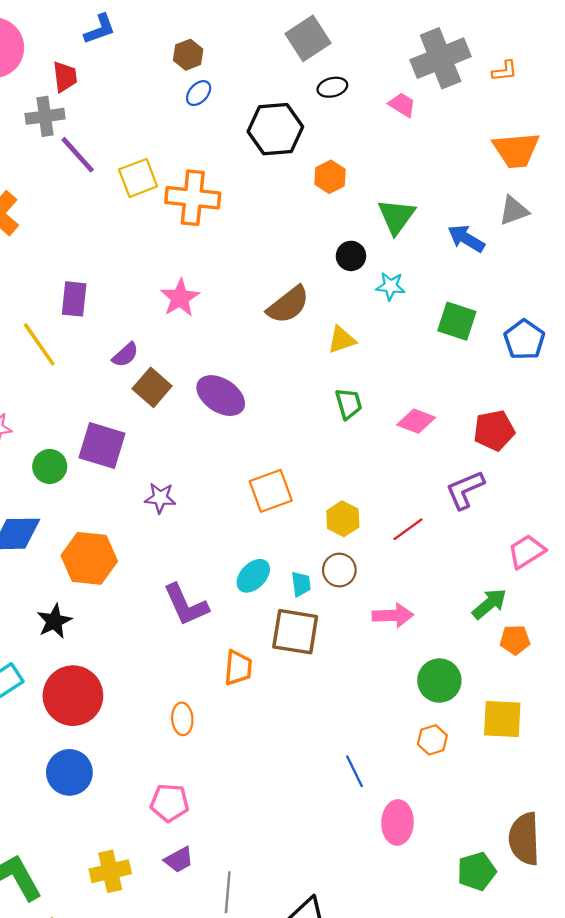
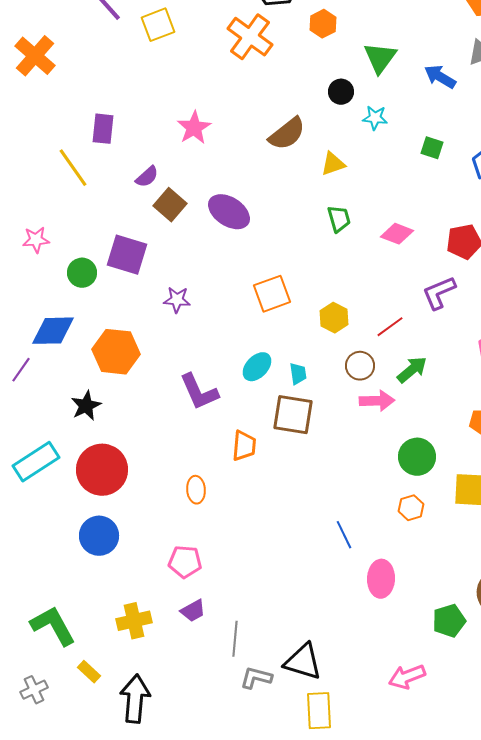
orange cross: (193, 198) -> (250, 37), moved, turned 30
green square: (457, 321) -> (432, 148), size x0.7
brown circle: (339, 570) -> (360, 366), moved
green arrow: (489, 604) -> (412, 370), moved

